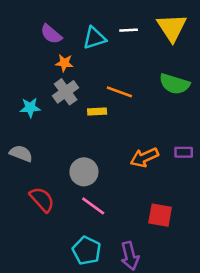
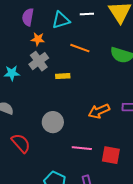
purple semicircle: (51, 34) -> (28, 17), turned 60
orange line: (119, 92) -> (80, 48), moved
pink line: (93, 206) -> (82, 148), moved, turned -30

